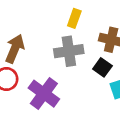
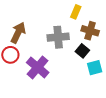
yellow rectangle: (74, 18) -> (76, 12), moved

